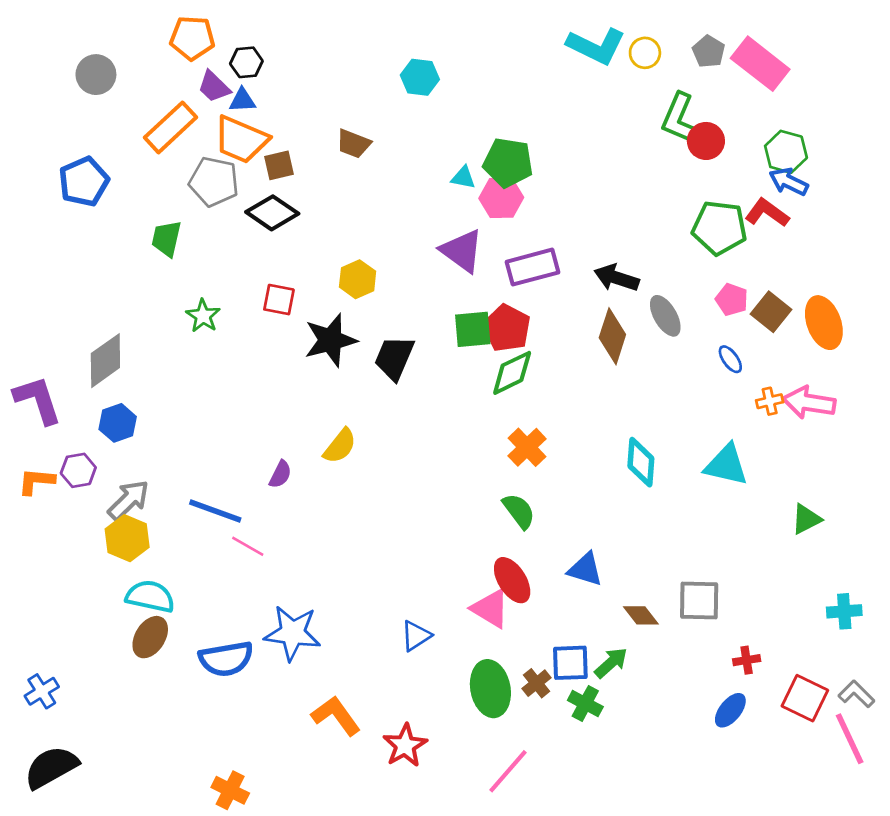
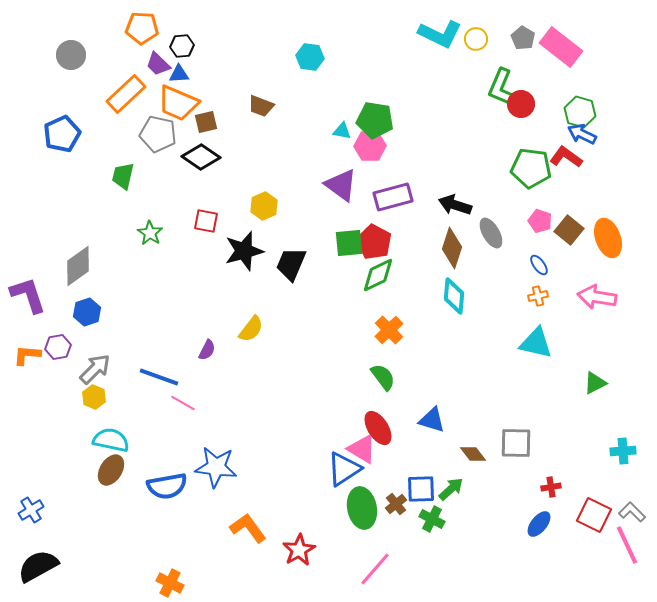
orange cross: (770, 401) -> (538, 296), moved
cyan diamond: (641, 462) -> (454, 296), moved
yellow hexagon: (127, 538) -> (94, 397), size x0.7
blue triangle: (416, 636) -> (344, 469), moved, size x1.5

